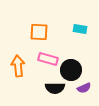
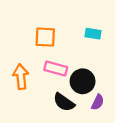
black semicircle: (55, 88) -> (64, 102), turned 36
purple semicircle: (84, 88) -> (98, 102), turned -40

